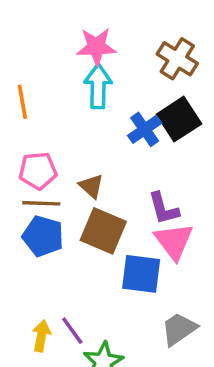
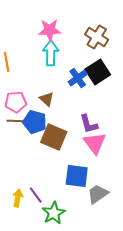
brown triangle: (91, 186) -> (47, 99), moved
blue pentagon: (43, 236) -> (35, 122), moved
blue square: (141, 274) -> (77, 176), moved

